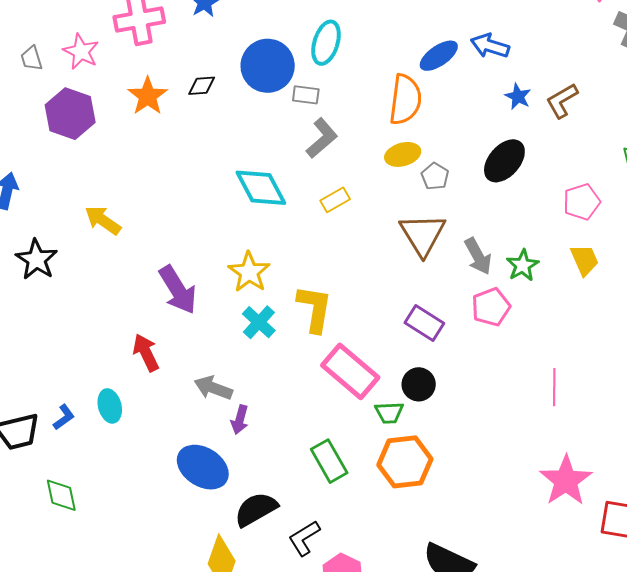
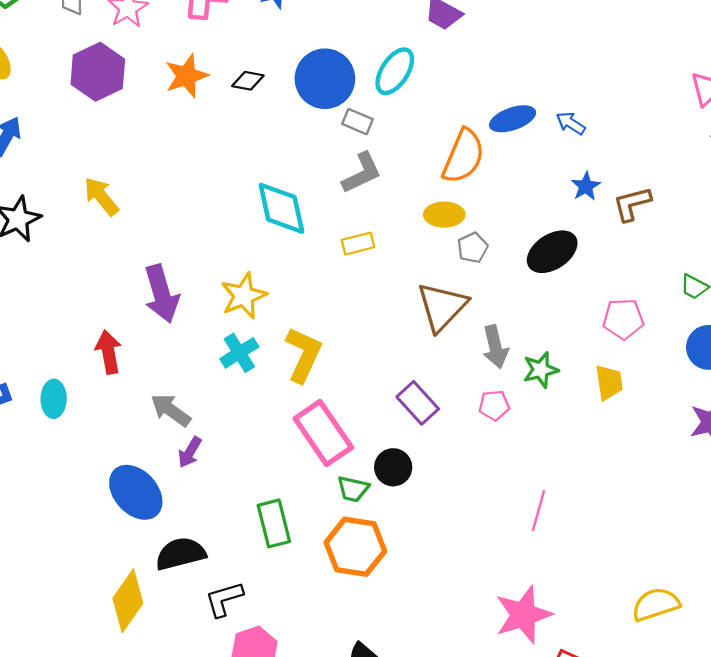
blue arrow: (490, 46) -> (571, 123), size x0.7
pink pentagon: (491, 307) -> (494, 405), size x0.7

